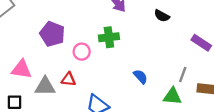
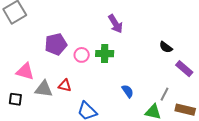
black semicircle: (162, 16) -> (166, 47), moved
purple pentagon: (52, 34) -> (56, 44), turned 30
pink circle: (82, 52) -> (82, 55), moved

